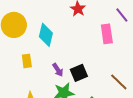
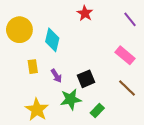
pink rectangle: (107, 34) -> (125, 55), moved, turned -42
purple arrow: (58, 70) -> (56, 76), moved

